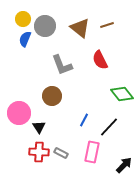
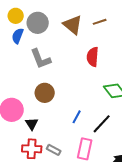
red semicircle: (100, 60) -> (93, 57), turned 30
gray L-shape: (62, 65) -> (41, 59), moved

